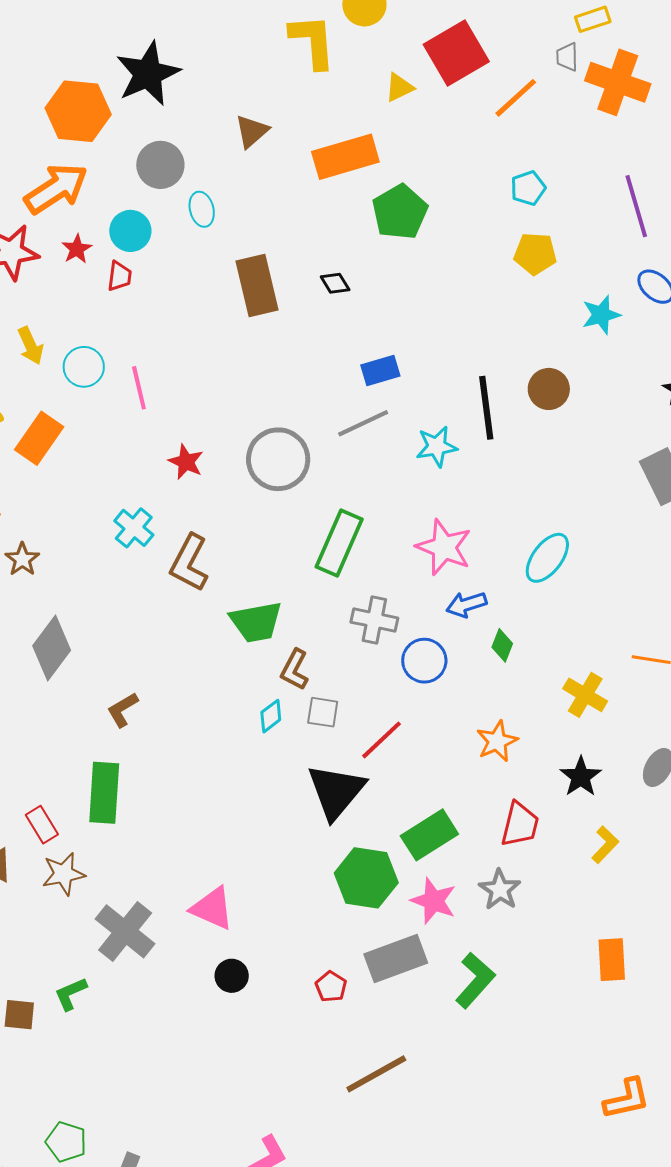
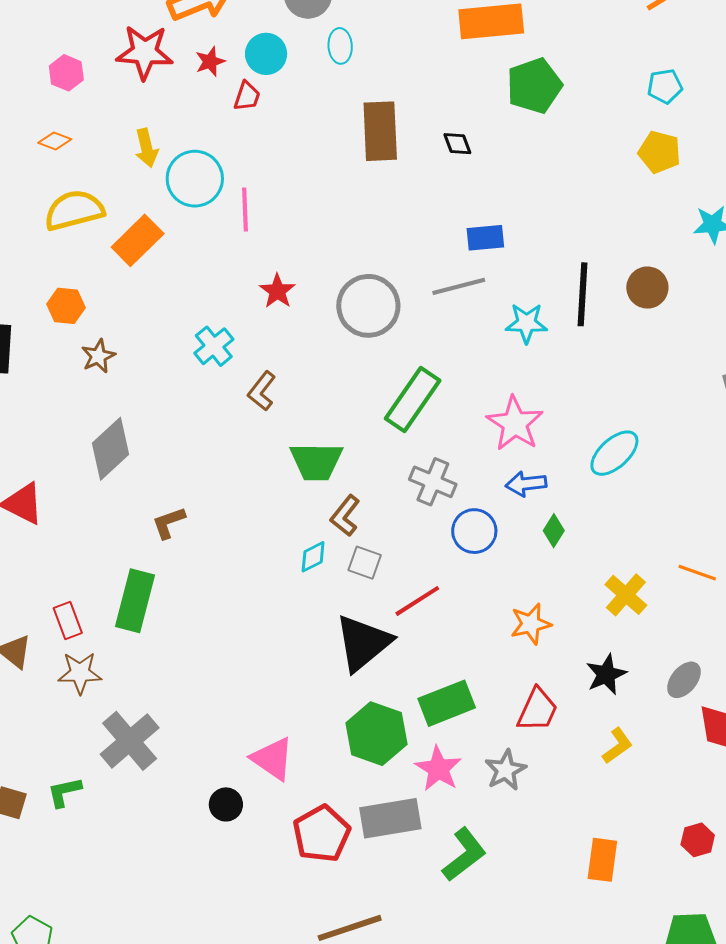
cyan circle: (84, 367) -> (195, 179), size x1.4
brown L-shape: (189, 563) -> (262, 391), size x0.7
pink triangle: (212, 908) -> (273, 759), moved
red pentagon: (331, 987) -> (322, 834), size x1.8

